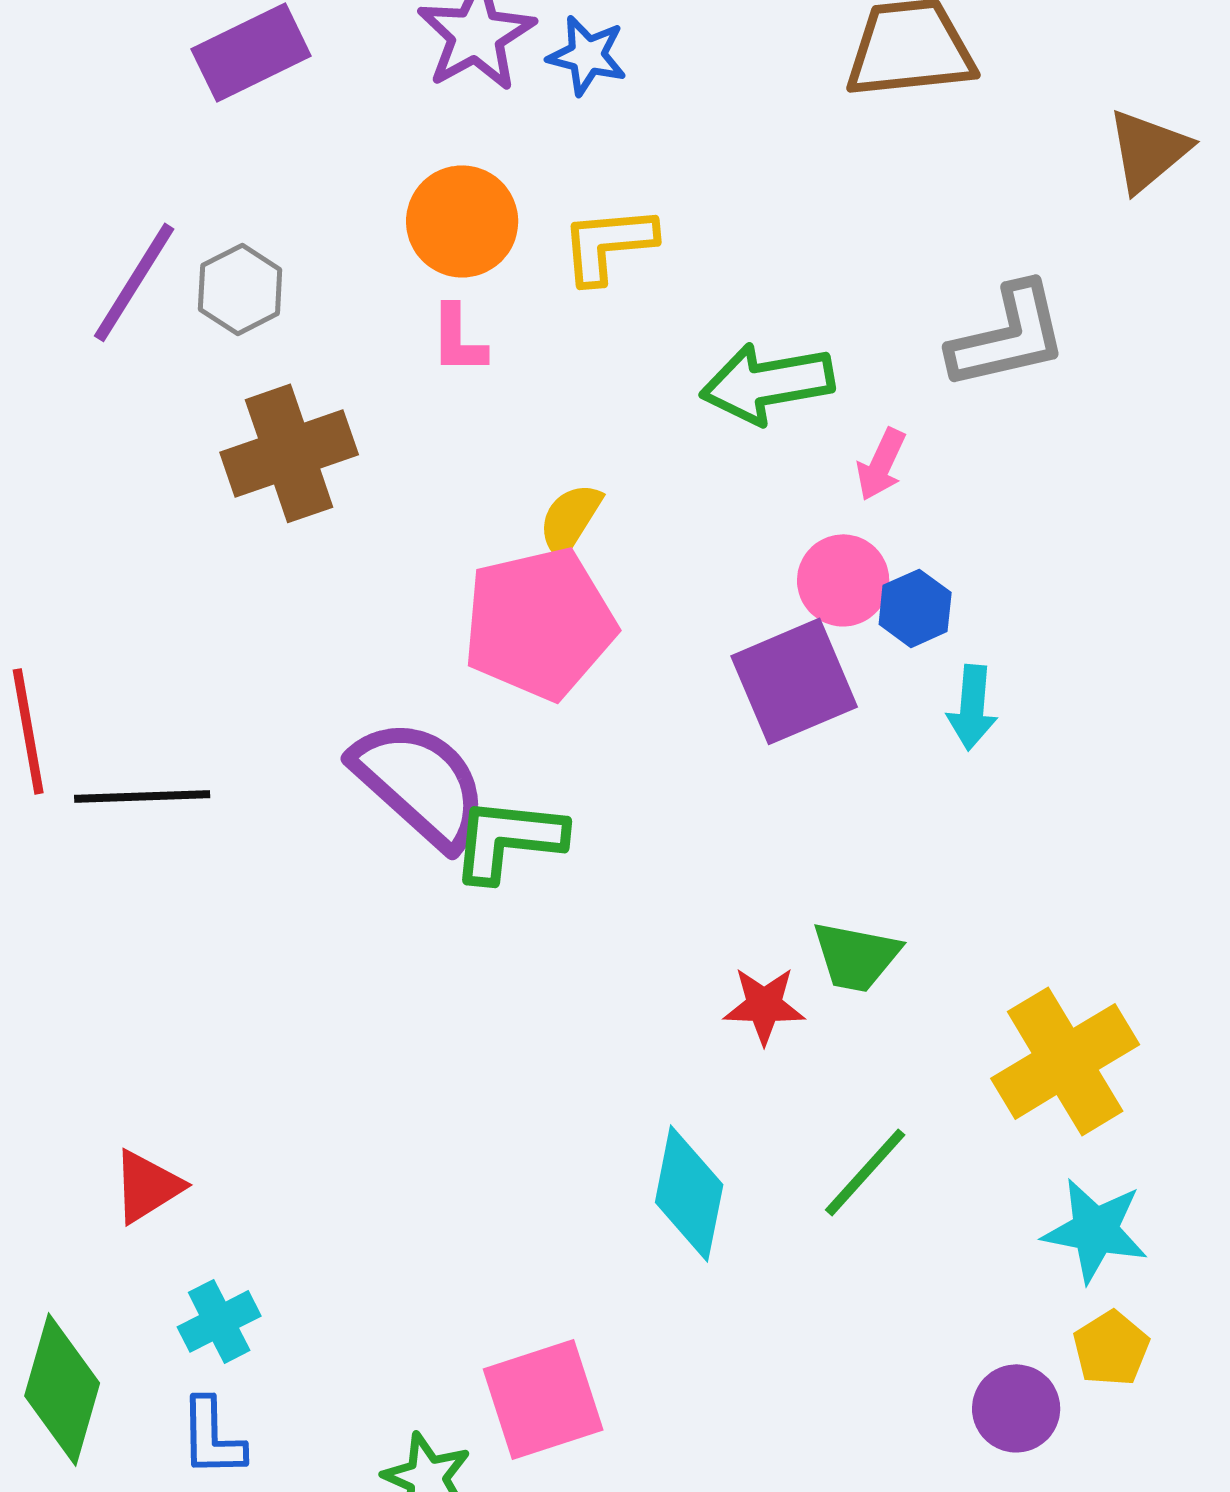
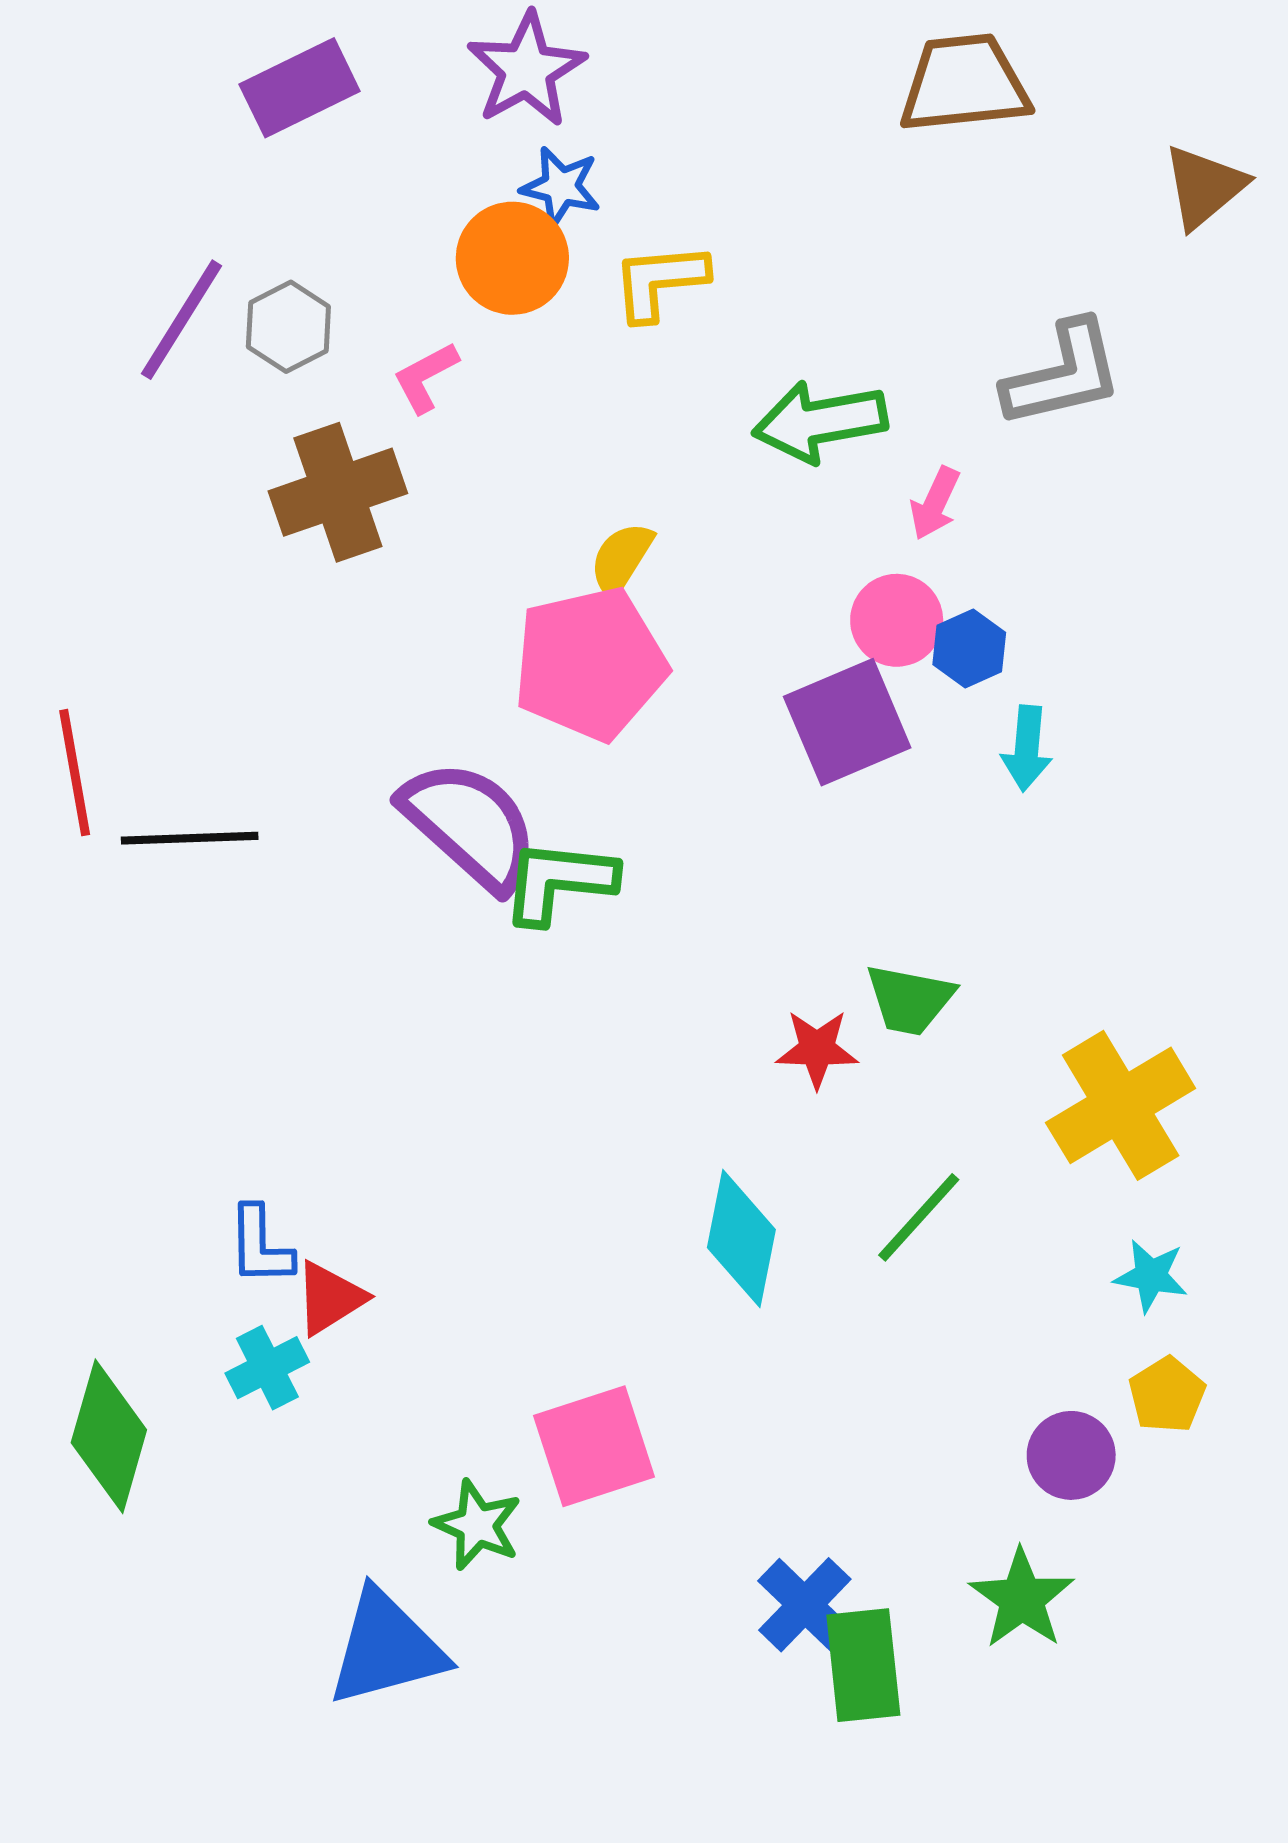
blue star: (587, 55) -> (561, 187), moved
pink L-shape: (458, 339) -> (426, 377), moved, turned 62
red triangle: (147, 1186) -> (330, 1298), moved
cyan star: (1095, 1230) -> (1151, 1276), size x0.7
blue L-shape: (212, 1437) -> (260, 1246), moved

